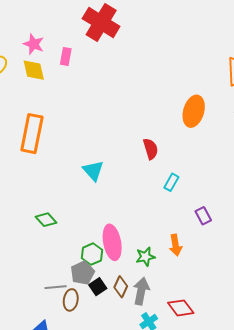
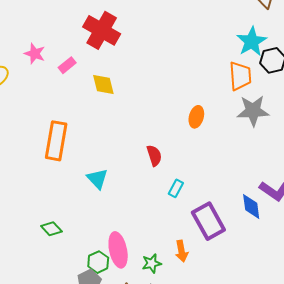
pink rectangle: (66, 57) -> (67, 65), turned 42
yellow diamond: (34, 70) -> (103, 84), moved
orange ellipse: (194, 111) -> (196, 117), size x0.7
orange rectangle: (32, 134) -> (56, 141), moved
purple rectangle: (203, 216) -> (208, 221), size x2.0

